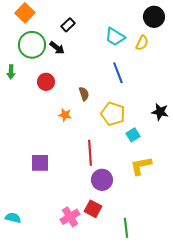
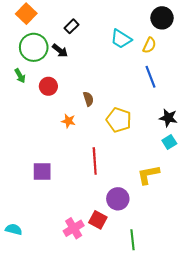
green arrow: (11, 72) -> (20, 76), moved, turned -32
blue line: (118, 73) -> (150, 77), moved
cyan square: (133, 135) -> (169, 142), moved
purple circle: (102, 180) -> (118, 199), moved

